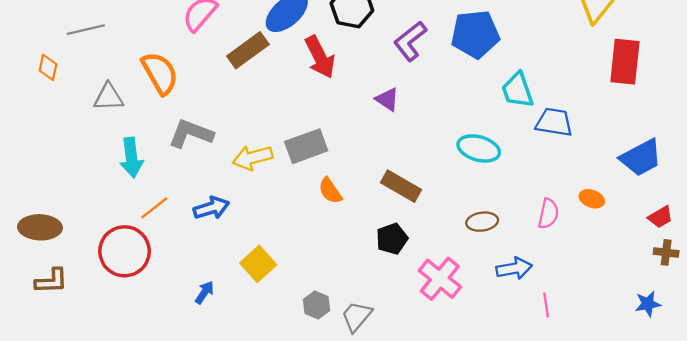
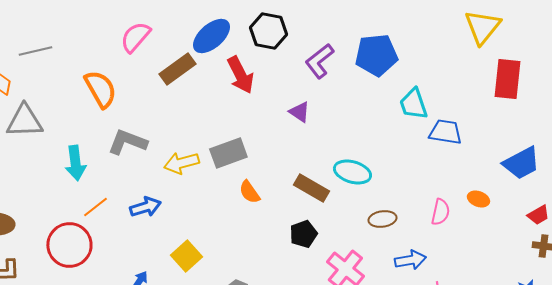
gray triangle: (109, 97) -> (24, 121), moved, size x1.4
cyan ellipse: (479, 148) -> (352, 172), moved

